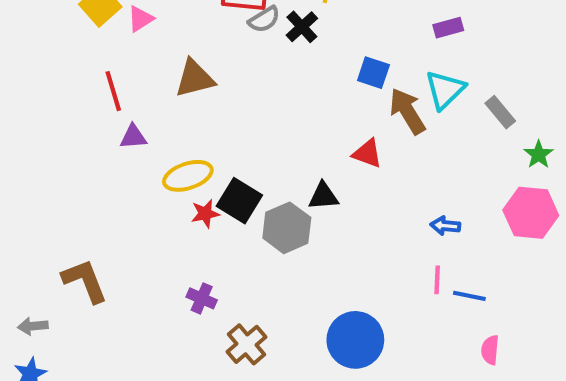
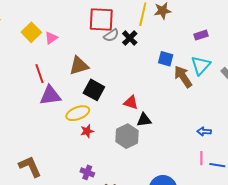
purple triangle: (133, 137) -> (50, 95), size x1.6
red triangle: (367, 153) -> (131, 102), moved
black square: (239, 201) -> (94, 90), moved

